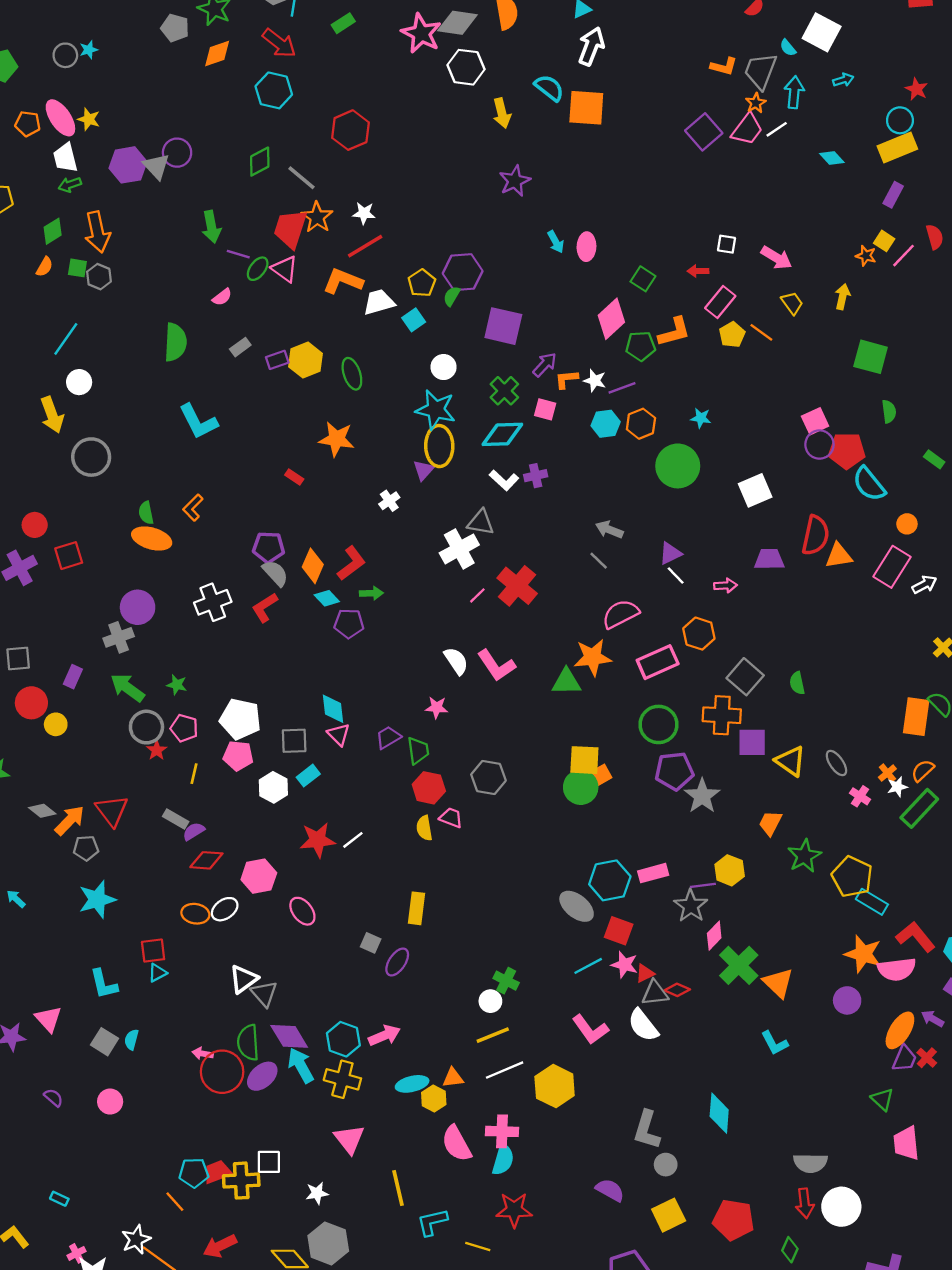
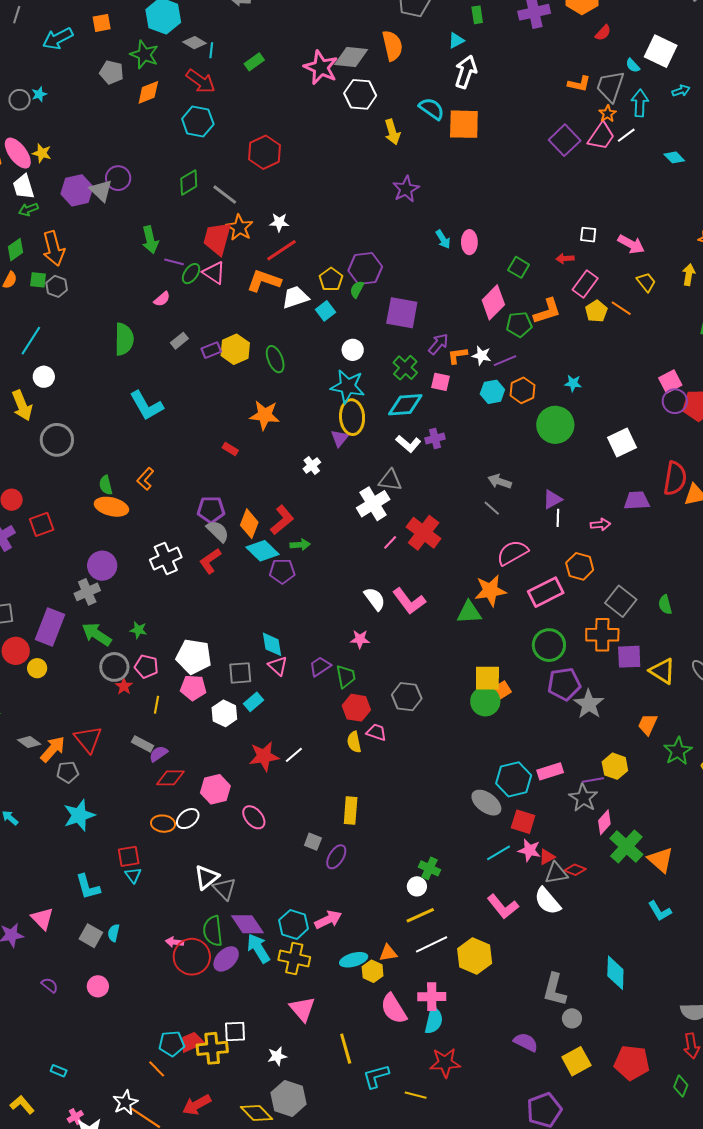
white line: (676, 576) -> (558, 518), turned 48
cyan diamond: (327, 598) -> (262, 551), size x1.5
purple rectangle: (73, 677) -> (50, 627), size x1.8
cyan triangle: (157, 973) -> (133, 875), turned -36

